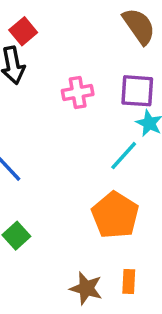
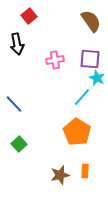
red square: (23, 31) -> (29, 16), moved
brown star: (86, 288) -> (60, 175), turned -30

